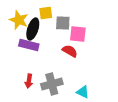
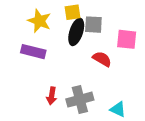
black ellipse: (33, 29) -> (76, 32), moved
pink square: (78, 34) -> (127, 39), moved
purple rectangle: (29, 45) -> (33, 52), moved

